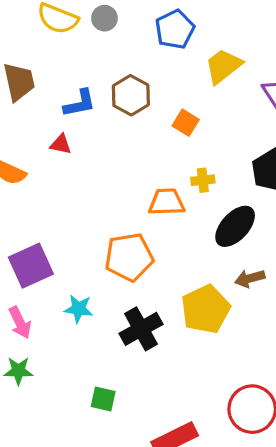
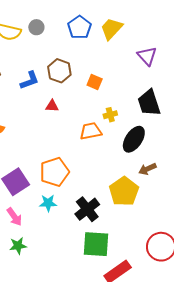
yellow trapezoid: (223, 66) -> (111, 29), moved
red triangle: (61, 144) -> (52, 106), moved
orange pentagon: (129, 257) -> (54, 172), moved
green square: (103, 399) -> (96, 244), moved, size x1.8

